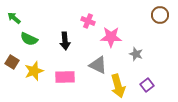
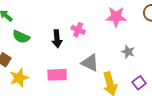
pink cross: (88, 21) -> (78, 30), moved
pink star: (111, 37) -> (116, 17), moved
yellow star: (34, 71) -> (19, 78), moved

